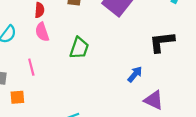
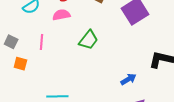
pink semicircle: (42, 32) -> (61, 15), turned 78

